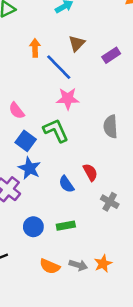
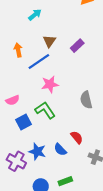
blue line: (59, 67) -> (39, 62), turned -70
pink semicircle: (17, 111) -> (13, 100), turned -64
blue square: (26, 141) -> (23, 122), turned 35
blue star: (30, 168) -> (37, 151), moved

